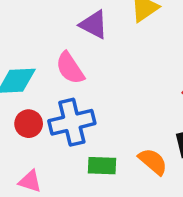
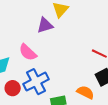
purple triangle: (94, 25) -> (45, 25), moved, turned -30

